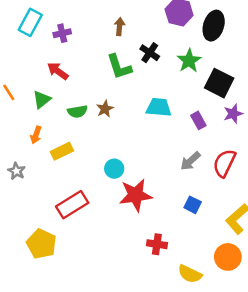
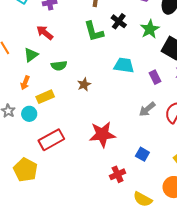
brown star: (105, 109) -> (84, 85), moved
cyan circle: (114, 169) -> (29, 114), moved
blue square: (193, 205) -> (142, 154), moved
red cross: (157, 244) -> (118, 174), turned -35

